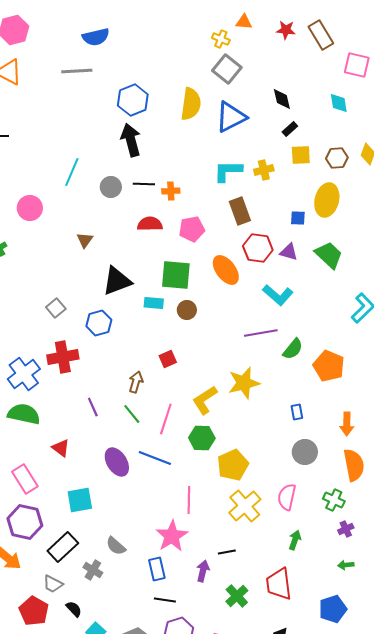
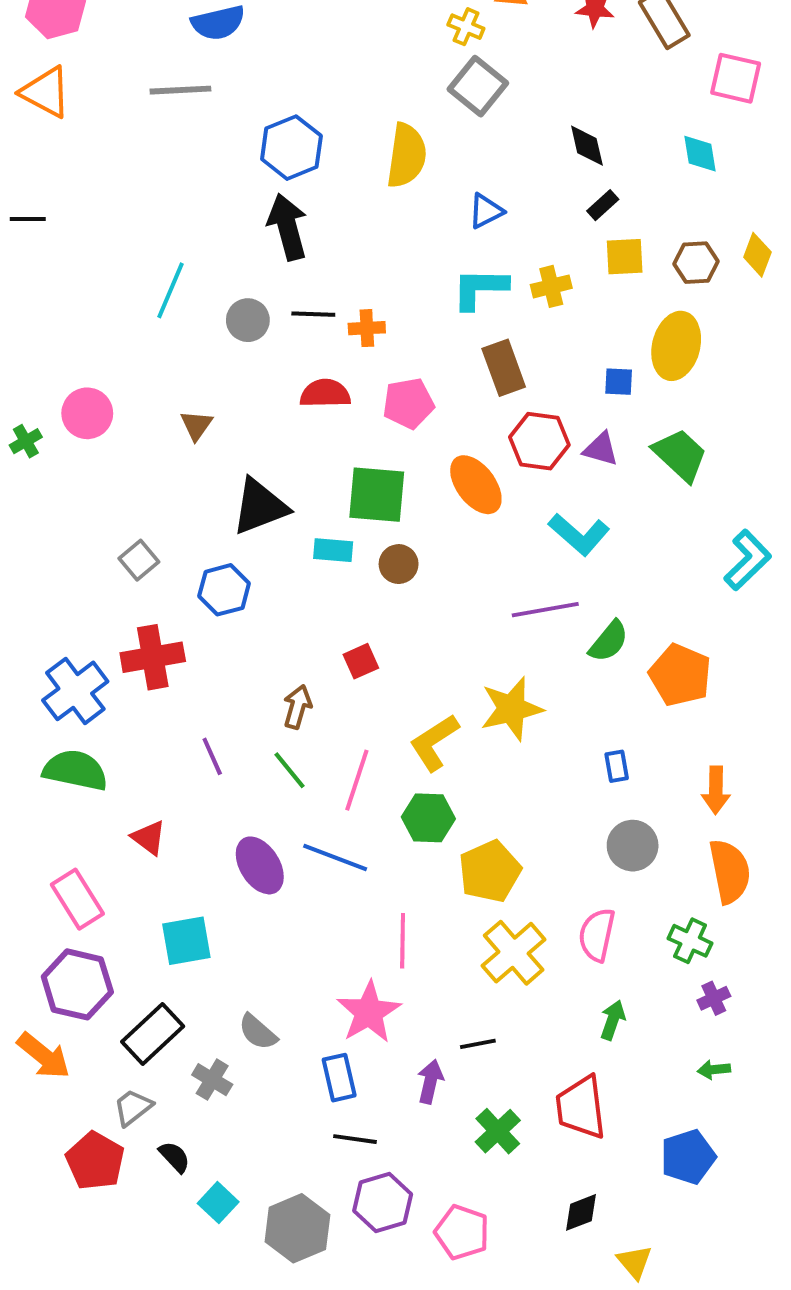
blue triangle: (231, 117) -> (486, 211), moved, size x0.6
pink circle: (30, 208) -> (87, 413), moved
gray trapezoid: (53, 584) -> (133, 1107), turned 115

